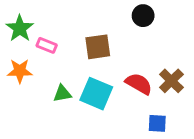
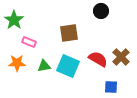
pink rectangle: (47, 45) -> (29, 42), moved
orange star: (20, 71) -> (17, 63), moved

